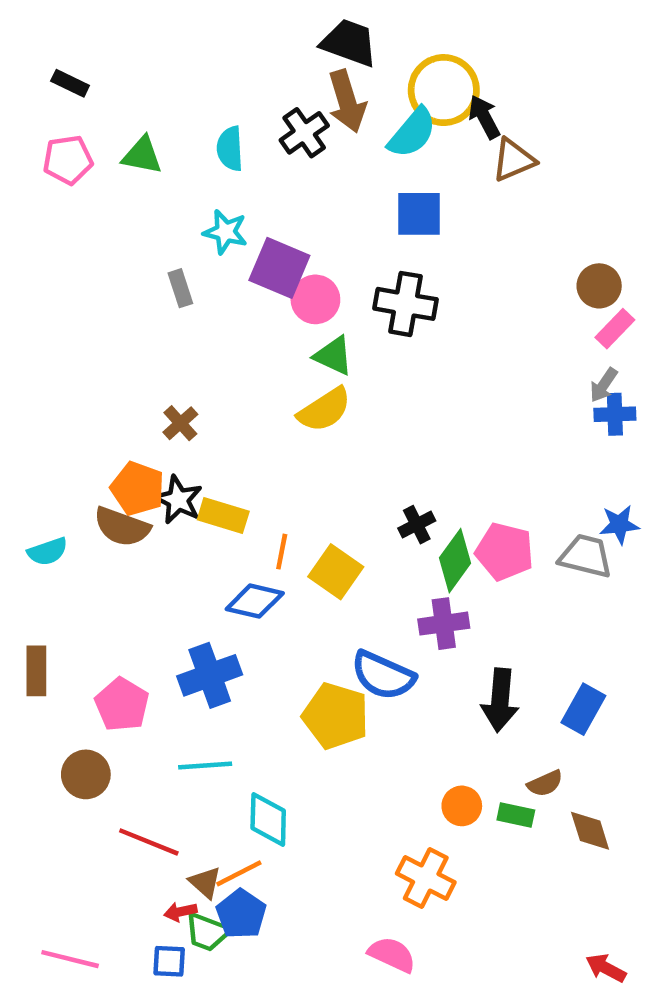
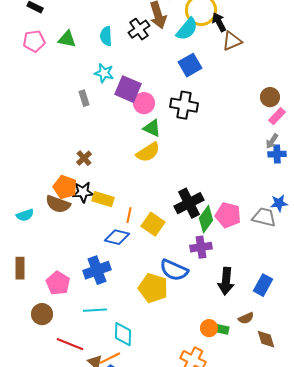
blue square: (419, 214) -> (190, 65), turned -30
black star: (178, 500) -> (83, 192), turned -30
black cross: (417, 525) -> (189, 203), size x1.8
green rectangle: (516, 815) -> (221, 329), moved

